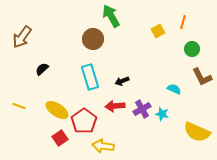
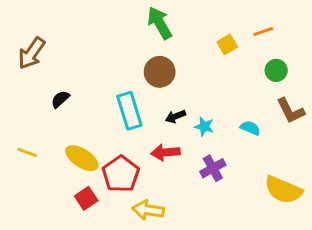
orange line: (183, 22) -> (263, 32), turned 56
brown circle: (93, 39) -> (160, 72), moved
purple cross: (142, 109) -> (213, 168), moved
cyan star: (162, 114) -> (204, 127), moved

